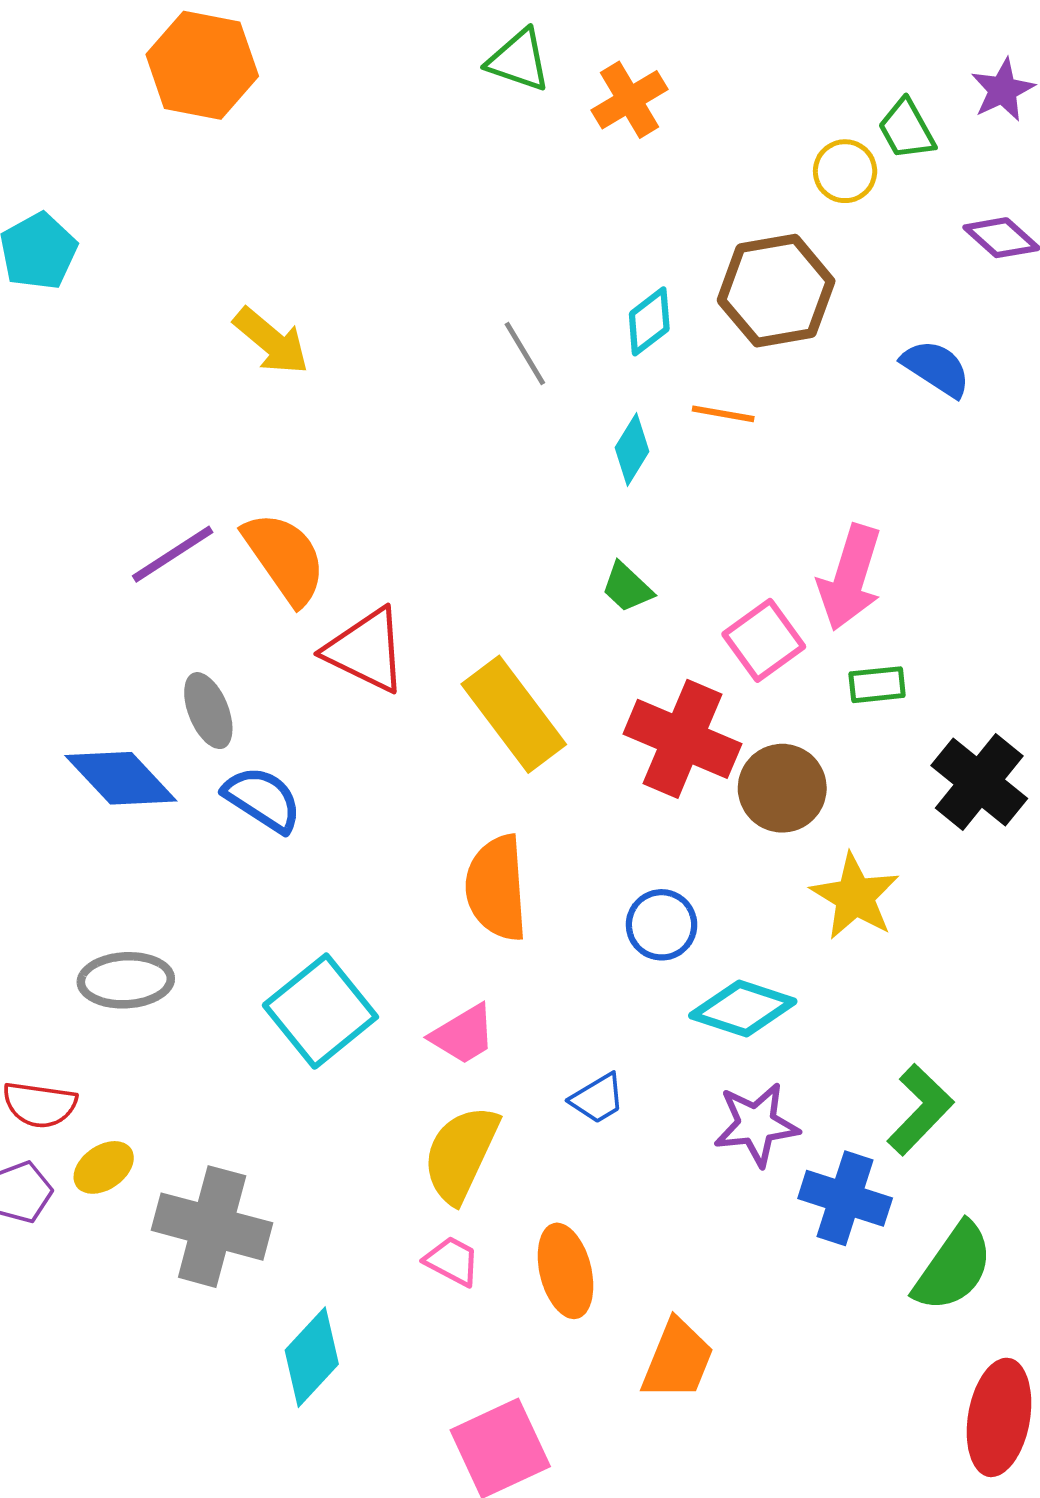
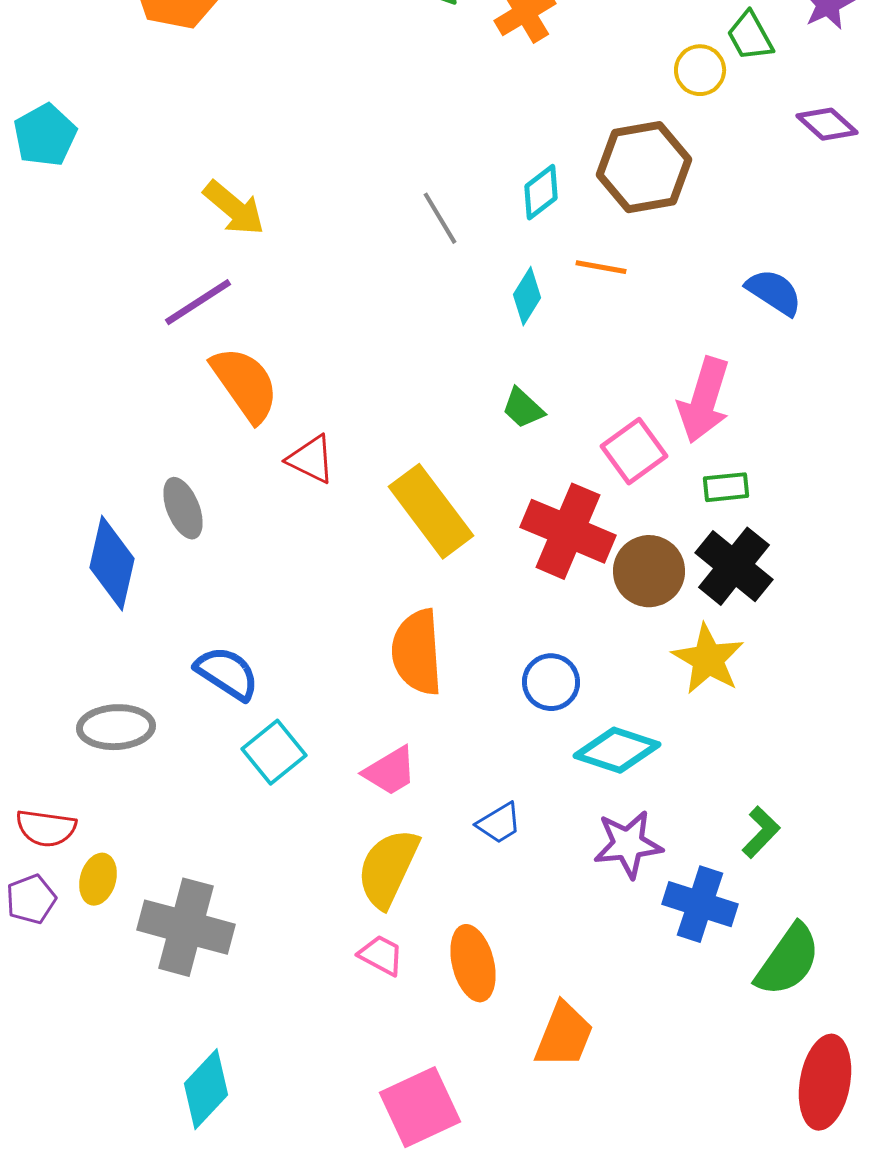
blue semicircle: (936, 368) -> (774, 292), moved
purple line: (173, 554) -> (198, 302), moved
red triangle: (366, 650) -> (311, 459), size x0.7
blue diamond: (121, 778) -> (112, 563), turned 56
black cross: (979, 782) -> (734, 566), moved
blue semicircle: (263, 799) -> (227, 673), moved
cyan square: (320, 1011) -> (274, 752), size x0.7
green L-shape: (920, 1110) -> (761, 832), size x0.7
yellow ellipse: (104, 1167) -> (98, 879), turned -39
cyan diamond: (312, 1357) -> (206, 1089), moved

